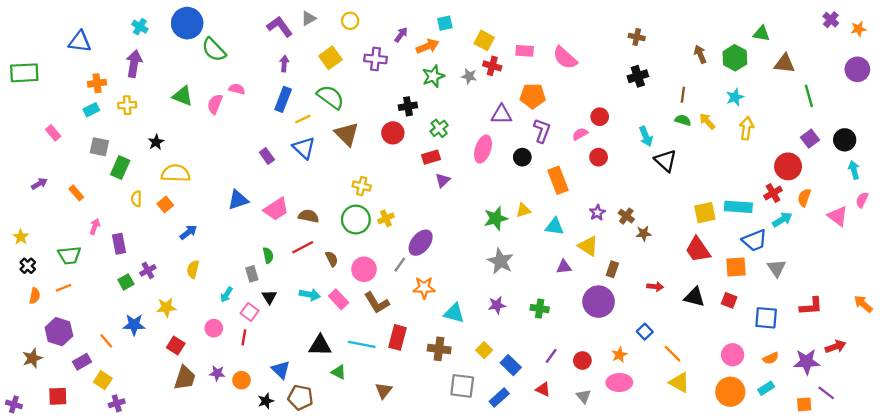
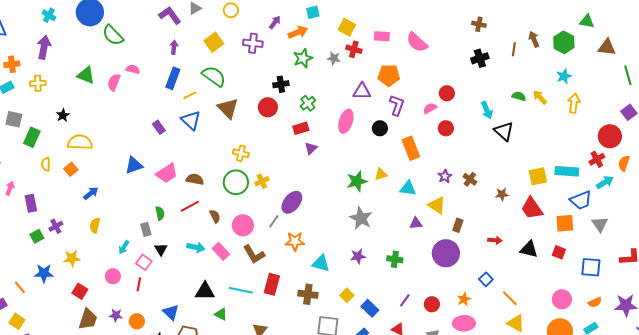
brown line: (683, 95) -> (514, 49), moved
brown star: (644, 233) -> (502, 194), moved

